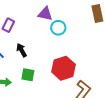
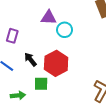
red hexagon: (63, 68) -> (56, 63), moved

